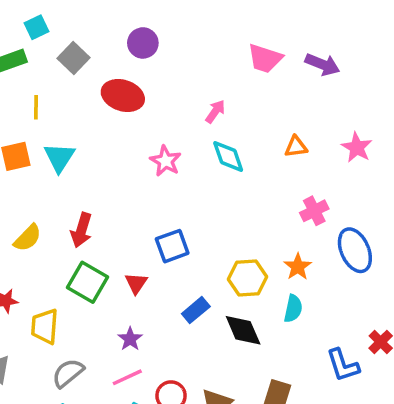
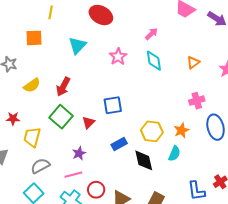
orange triangle: (296, 147) -> (193, 62), turned -40
cyan triangle: (59, 157) -> (77, 45), moved

